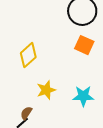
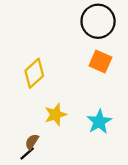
cyan star: (83, 96) -> (99, 122), turned -30

